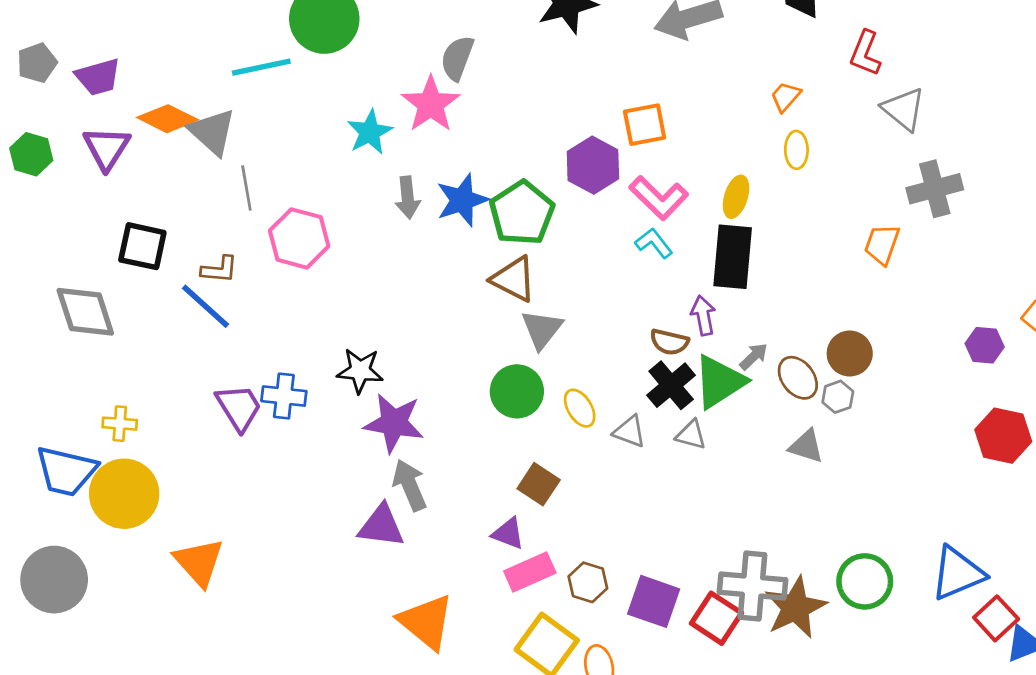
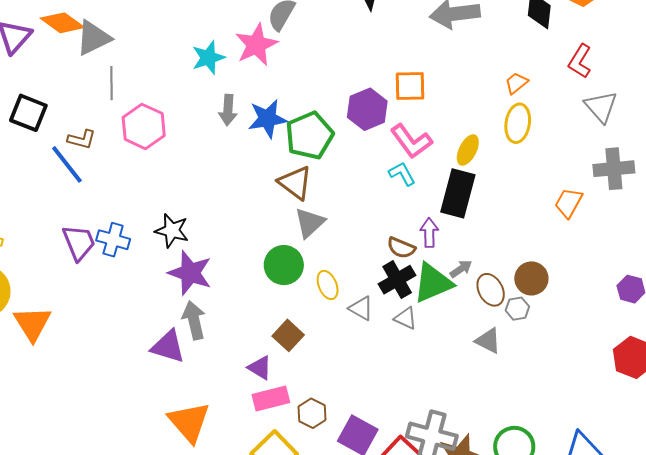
gray triangle: (212, 132) -> (93, 38), turned 42
yellow ellipse: (796, 150) -> (518, 123), size x1.4
orange triangle: (199, 562) -> (32, 324), moved

